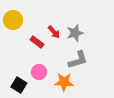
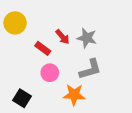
gray star: (75, 33) -> (87, 38), turned 30
pink circle: (39, 72) -> (50, 73), moved

